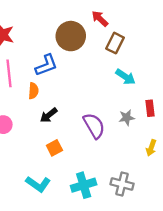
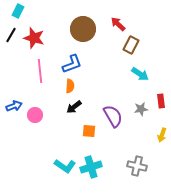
brown circle: (71, 36) -> (83, 29), moved
orange semicircle: (33, 91) -> (70, 86), moved
orange square: (54, 148) -> (89, 131), moved, turned 32
cyan cross: (84, 185) -> (91, 167), moved

